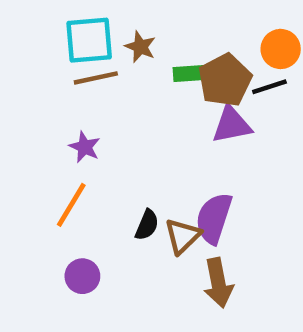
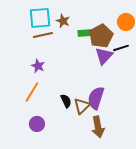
black line: (269, 87) -> (121, 48), moved
purple triangle: (232, 125) -> (104, 56), turned -36
black semicircle: (147, 225) -> (66, 101), turned -48

